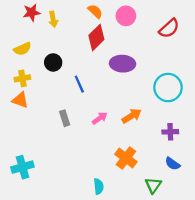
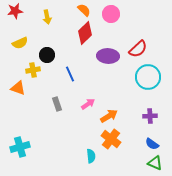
red star: (32, 12) -> (15, 11), moved
red semicircle: (169, 28) -> (138, 49), moved
yellow cross: (22, 78) -> (33, 70), moved
orange arrow: (132, 116) -> (109, 116), moved
green triangle: (153, 185) -> (155, 163), moved, turned -42
cyan semicircle: (99, 186) -> (91, 156), moved

